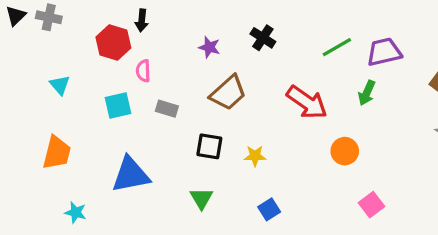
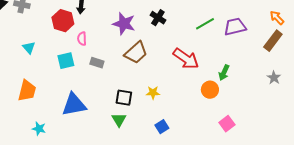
purple star: (209, 47) -> (124, 24), size x1.6
green arrow: (367, 93) -> (224, 73), moved
black square: (209, 146) -> (124, 98), moved

